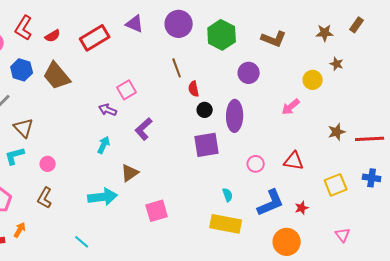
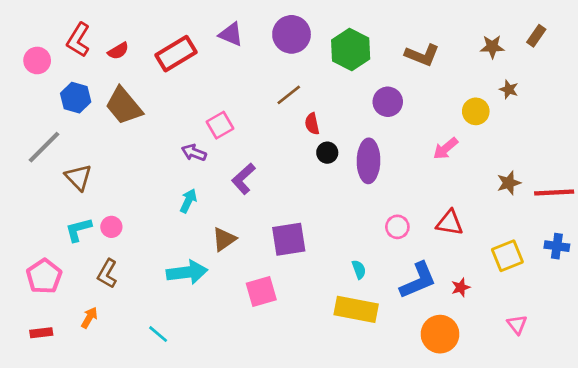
brown line: (177, 68) -> (289, 95), turned 72
purple square: (207, 145) -> (289, 239), moved
cyan L-shape: (15, 156) -> (78, 230), moved
orange arrow: (20, 230) -> (89, 318), moved

